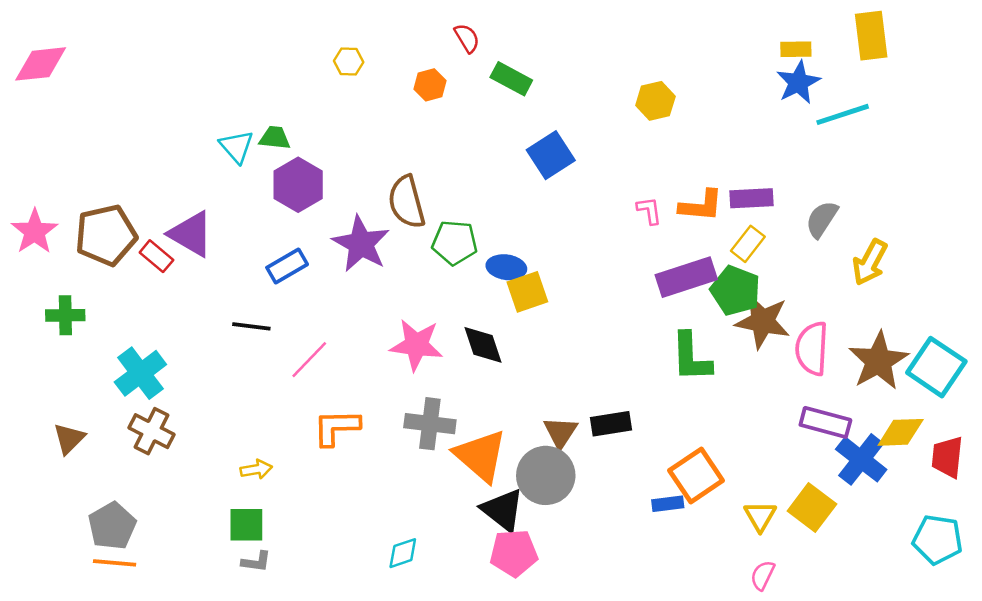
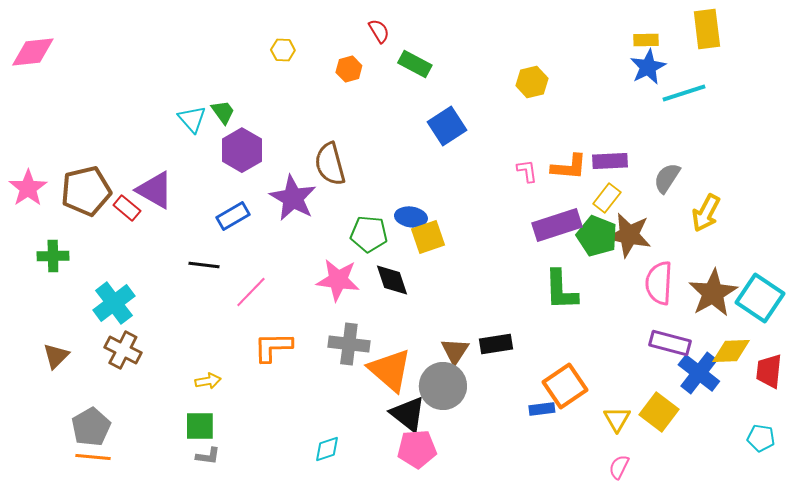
green trapezoid: (275, 138) -> (223, 112), turned 48
green pentagon: (455, 243) -> (369, 234), moved
brown star: (763, 321) -> (629, 235), moved
cyan pentagon: (938, 540) -> (761, 438), size x0.7

